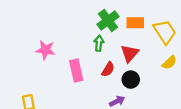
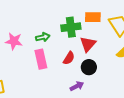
green cross: (108, 20) -> (71, 27), moved, turned 30
green arrow: (99, 43) -> (43, 37), moved, turned 72

